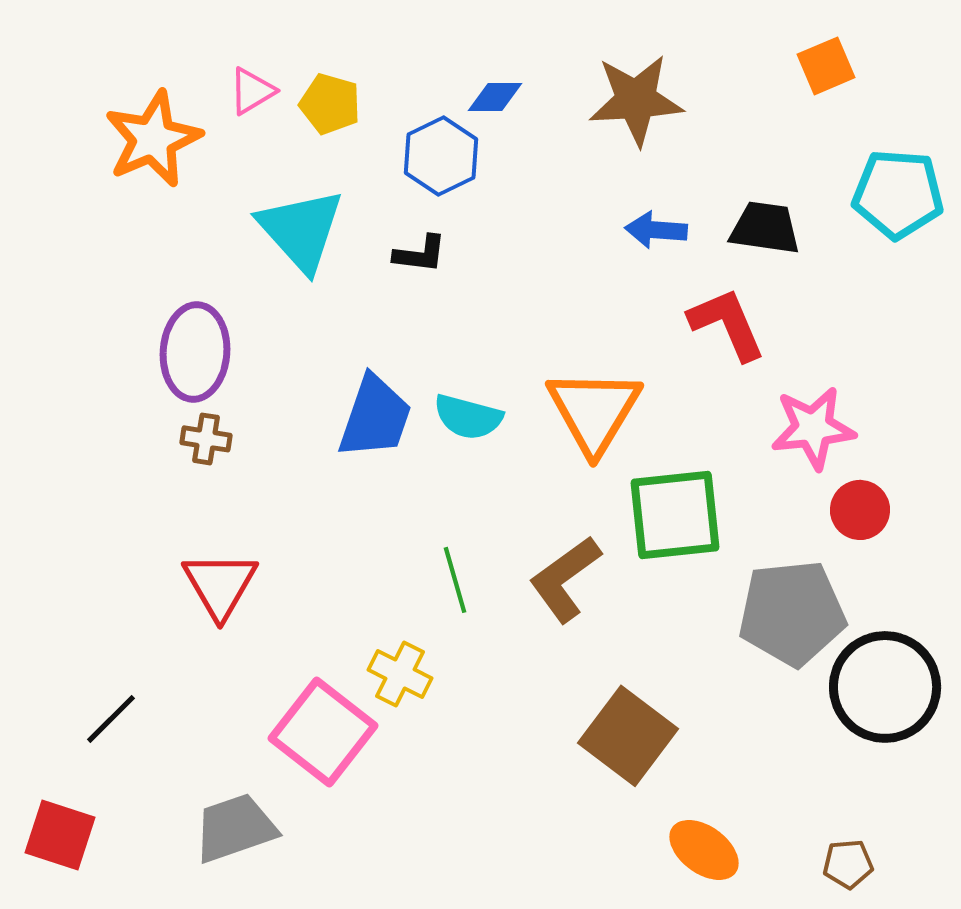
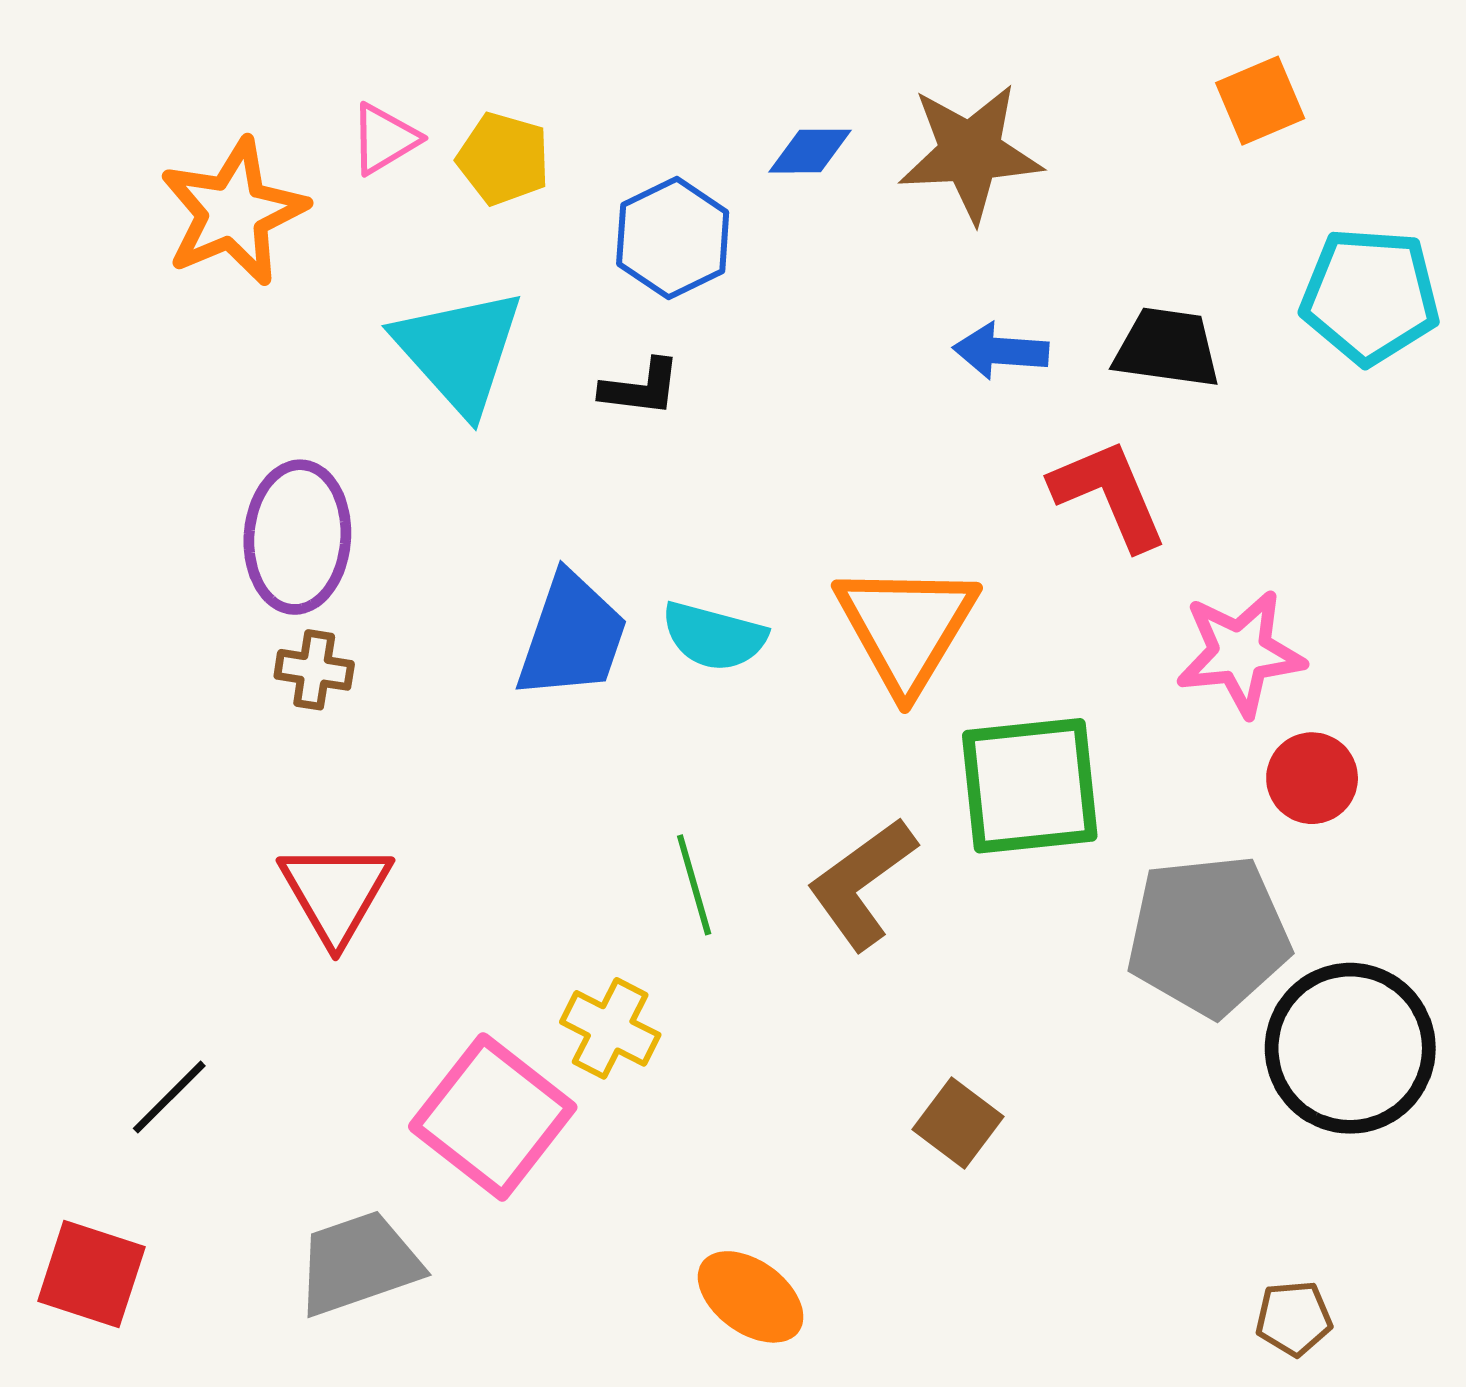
blue diamond: (495, 97) -> (810, 151), moved
brown square: (628, 736) -> (958, 1123), size x0.6
orange ellipse: (704, 850) -> (751, 1297), moved

